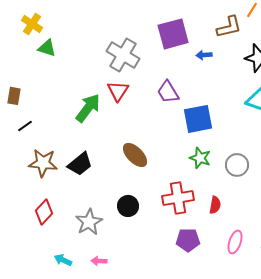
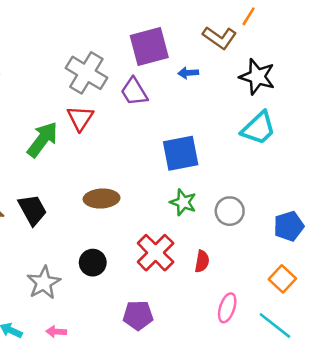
brown L-shape: (229, 27) -> (220, 38), turned 48
purple trapezoid: (168, 92) -> (134, 92), moved
brown ellipse: (135, 155) -> (102, 199), turned -48
black trapezoid: (80, 164) -> (32, 210), turned -80
red cross: (178, 198) -> (156, 253), turned -36
purple pentagon: (188, 240) -> (138, 315), moved

